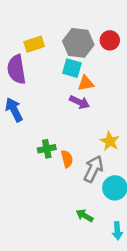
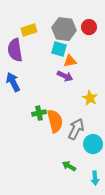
yellow star: (110, 141) -> (90, 98), moved
orange semicircle: (67, 159) -> (55, 121), size x1.6

